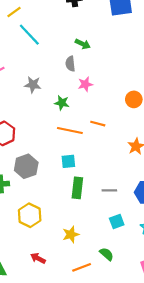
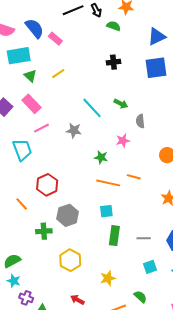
cyan line: (29, 35) -> (92, 108), moved
gray semicircle: (70, 64) -> (140, 121), moved
gray star: (33, 85) -> (74, 130), moved

